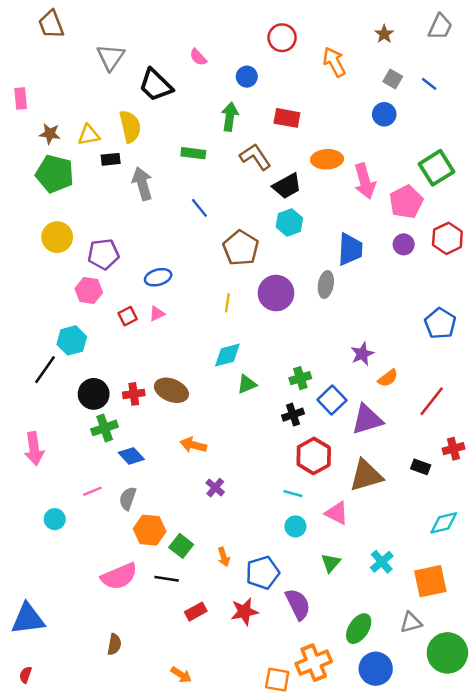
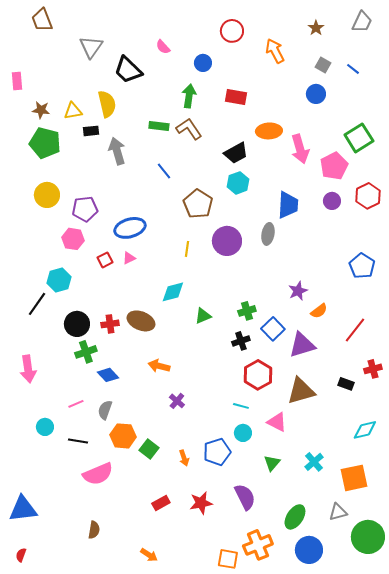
brown L-shape: (255, 157) -> (189, 129), moved
blue ellipse: (158, 277) -> (130, 228), size x1.4
cyan diamond: (227, 355) -> (173, 292), moved
blue pentagon: (263, 573) -> (217, 452), moved
black line: (167, 579) -> (78, 441), moved

